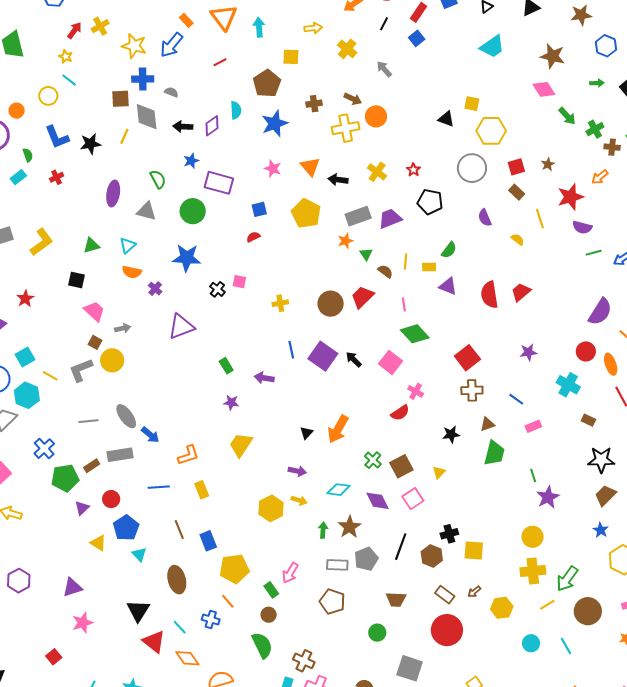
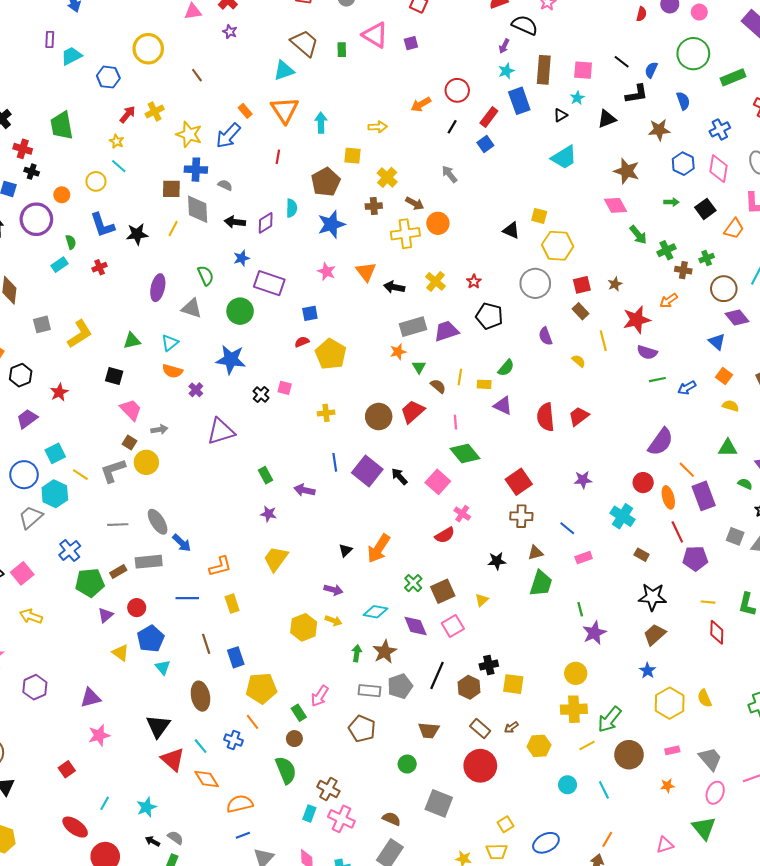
yellow cross: (347, 49) -> (387, 177), moved
red line: (220, 62) -> (278, 157), turned -56
yellow pentagon: (306, 213) -> (331, 354), moved

